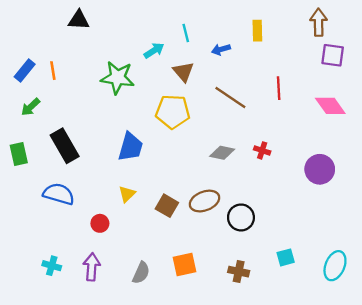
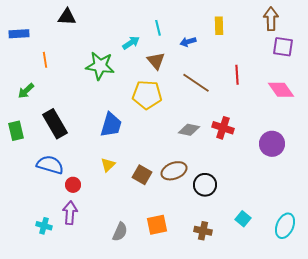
blue rectangle: (25, 71) -> (19, 34), moved, turned 48
red cross: (262, 150) -> (223, 128), size x1.5
red circle: (100, 223) -> (73, 185), moved
cyan square: (286, 257) -> (243, 219), turned -35
purple arrow: (92, 267) -> (70, 213), moved

